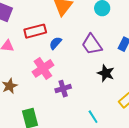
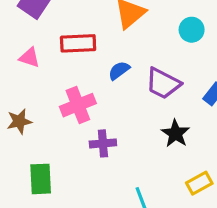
blue semicircle: (55, 43) -> (119, 71), moved
purple trapezoid: (92, 44) -> (163, 83), turned -40

